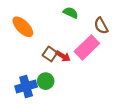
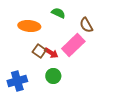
orange ellipse: (23, 27) -> (29, 26), moved, turned -40
green circle: (46, 81) -> (53, 76), moved

